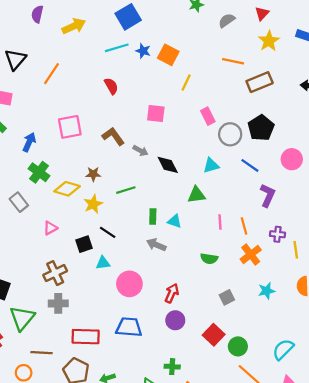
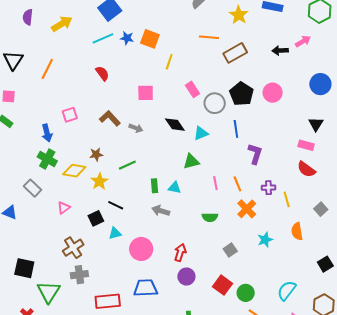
pink square: (70, 127) -> (70, 115), size x0.7
blue arrow: (29, 142) -> (47, 133), moved, turned 150
pink circle: (292, 159) -> (273, 93), moved
black diamond: (168, 165) -> (175, 125), moved
blue line: (250, 165) -> (236, 129), turned 54

